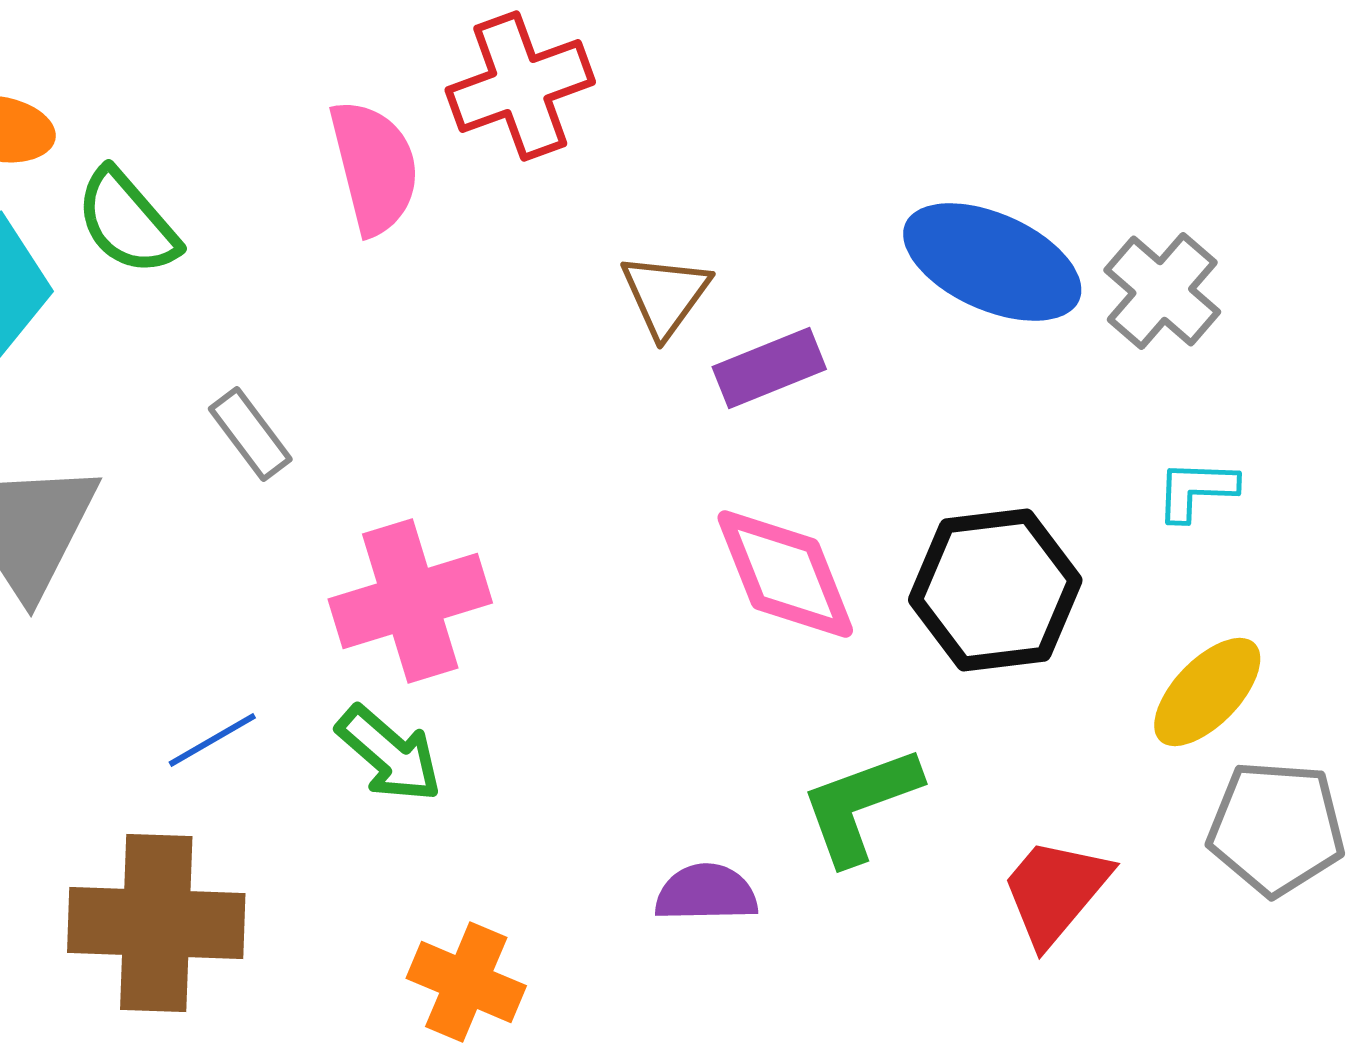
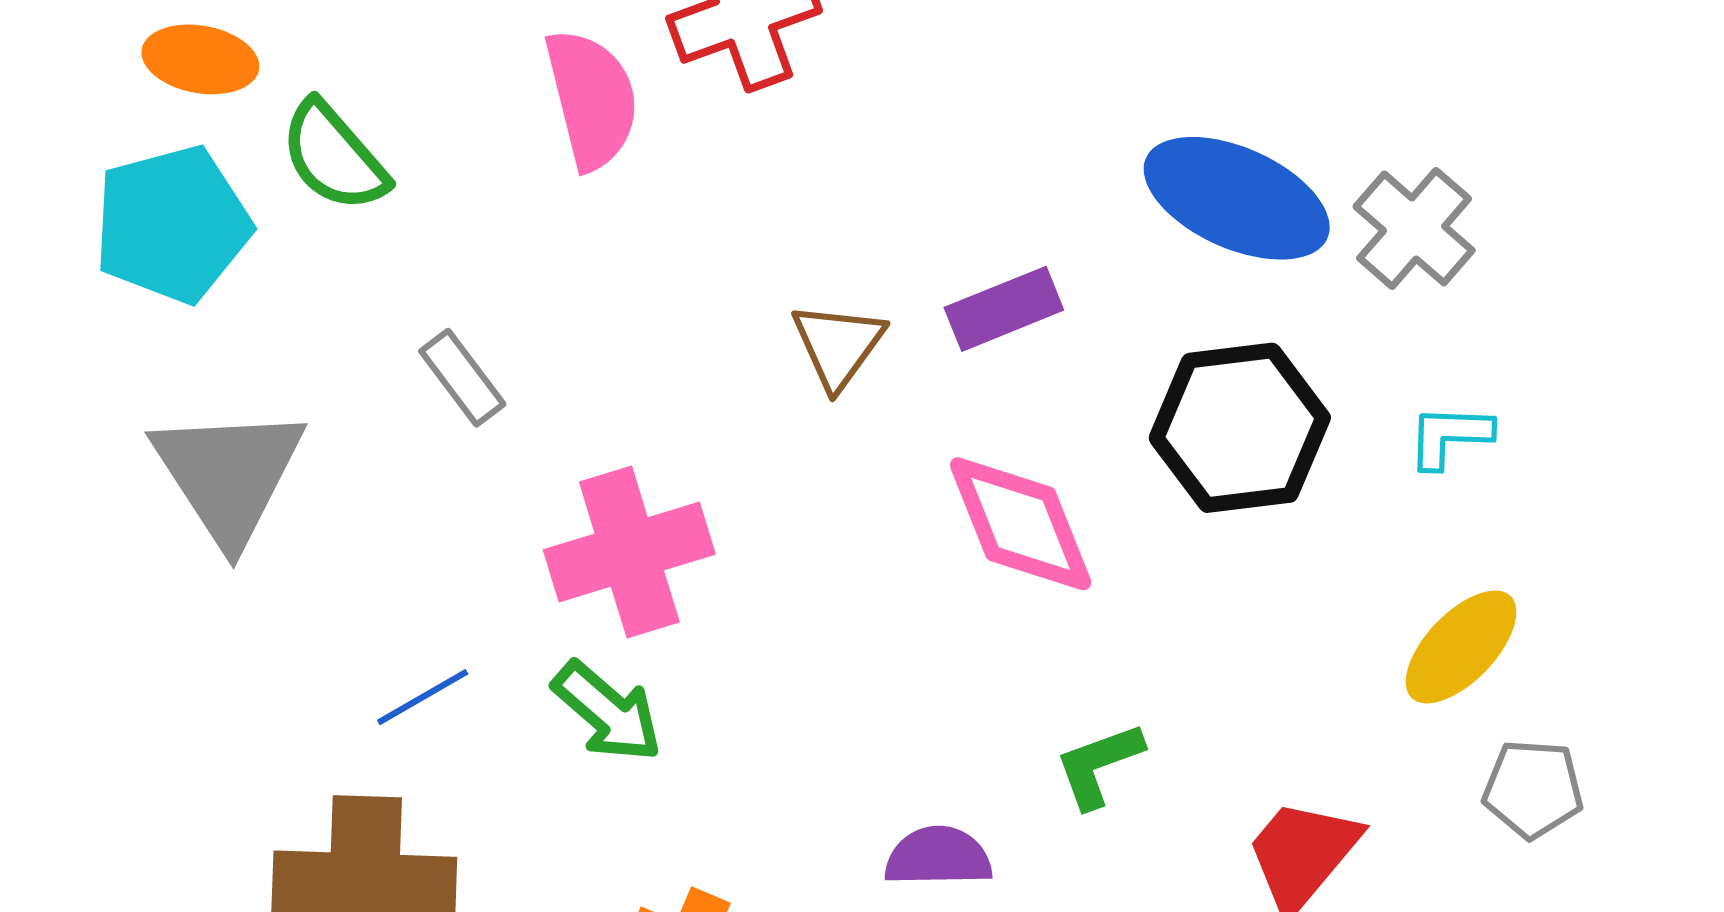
brown triangle: (665, 295) -> (838, 345), moved
black hexagon: (995, 590) -> (1240, 428), moved
green L-shape: (860, 805) -> (1099, 765), size x0.7
gray pentagon: (1276, 828) -> (1533, 789), size x0.7

